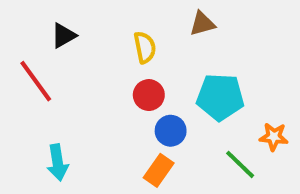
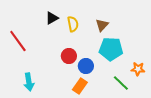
brown triangle: (202, 24) -> (102, 25), moved, turned -32
black triangle: (63, 36) -> (52, 18), moved
red circle: (149, 95) -> (69, 56), moved

